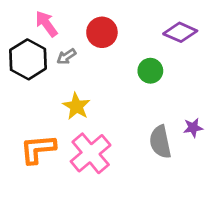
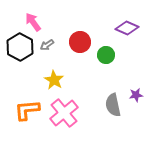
red circle: (102, 32) -> (80, 42), moved

